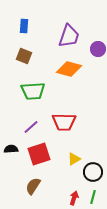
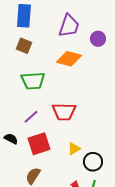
blue rectangle: (24, 26) -> (24, 16), size x1.6
black semicircle: (11, 149) -> (11, 139), turned 32

